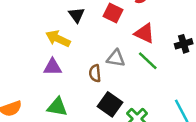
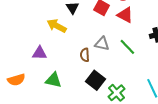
red triangle: (144, 33) -> (125, 15), moved
purple triangle: (52, 67) -> (40, 53), moved

